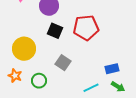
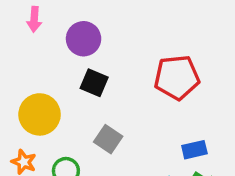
red pentagon: (86, 28) -> (177, 77), moved

